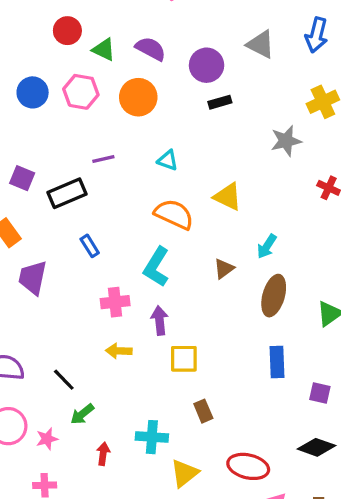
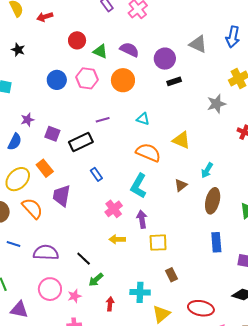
pink cross: (115, 302) -> (114, 209), turned -30

